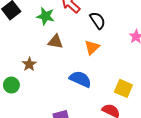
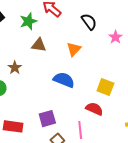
green star: (46, 16) -> (28, 21), turned -30
black semicircle: (98, 20) -> (89, 22), moved

